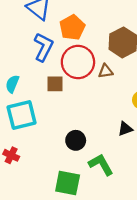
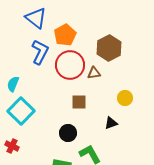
brown square: (55, 84) -> (79, 102), moved
cyan square: (22, 115) -> (21, 111), turned -32

